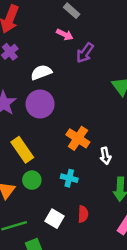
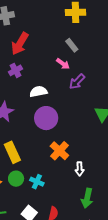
purple circle: (40, 104) -> (46, 118), moved
cyan cross: (69, 178) -> (37, 182), moved

